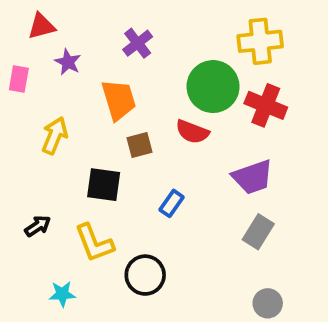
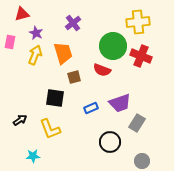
yellow arrow: (55, 136) -> (35, 55), moved
purple trapezoid: (253, 177) -> (120, 103), moved
blue rectangle: (172, 203) -> (91, 108), turned 32
black circle: (145, 275) -> (110, 142), moved

